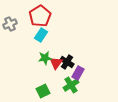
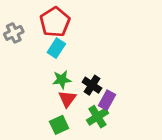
red triangle: (56, 63) -> (67, 99), moved

